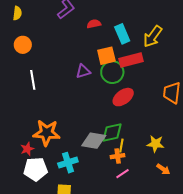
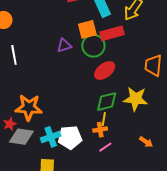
green diamond: (112, 133) -> (107, 102), moved
gray diamond: (94, 141) -> (21, 137), moved
yellow star: (155, 144) -> (136, 99), moved, size x1.4
white pentagon: (35, 169) -> (70, 137), moved

